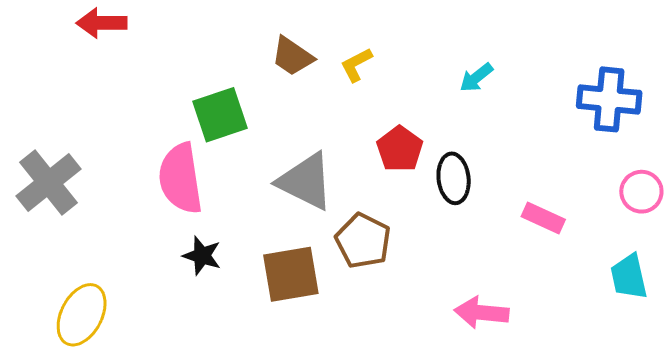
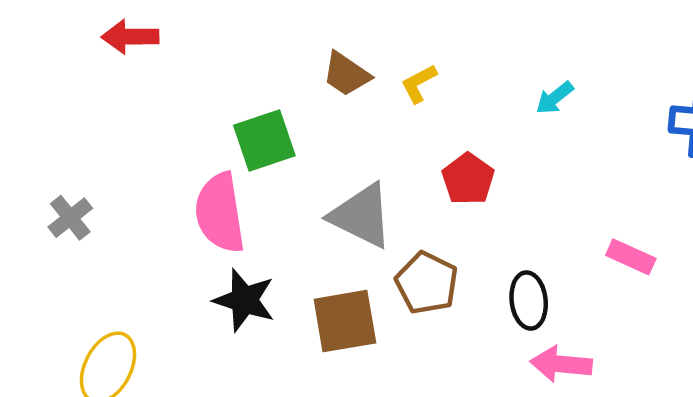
black ellipse: (454, 178) -> (529, 300), moved
gray cross: (49, 183) -> (70, 218), size x0.6
black star: (202, 256) -> (244, 300), size x1.4

